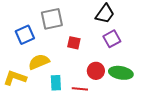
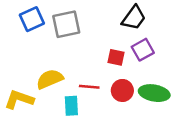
blue square: (25, 35) -> (32, 19), moved
red square: (74, 43) -> (116, 57), moved
red line: (80, 89) -> (89, 87), moved

